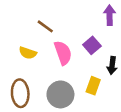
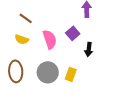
brown line: (45, 26) -> (26, 18), moved
yellow rectangle: (93, 86) -> (71, 74), moved

